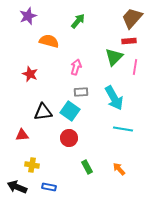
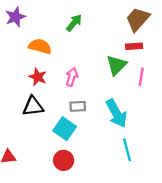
red star: (30, 74) -> (38, 77), moved
black triangle: (43, 112) -> (33, 106), moved
cyan line: (123, 129) -> (127, 150), turned 66

